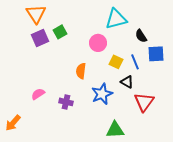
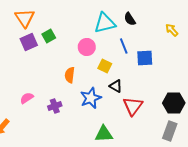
black semicircle: (141, 36) -> (130, 19), moved
blue line: (135, 62) -> (124, 46), moved
purple cross: (66, 102) -> (55, 106), turned -32

